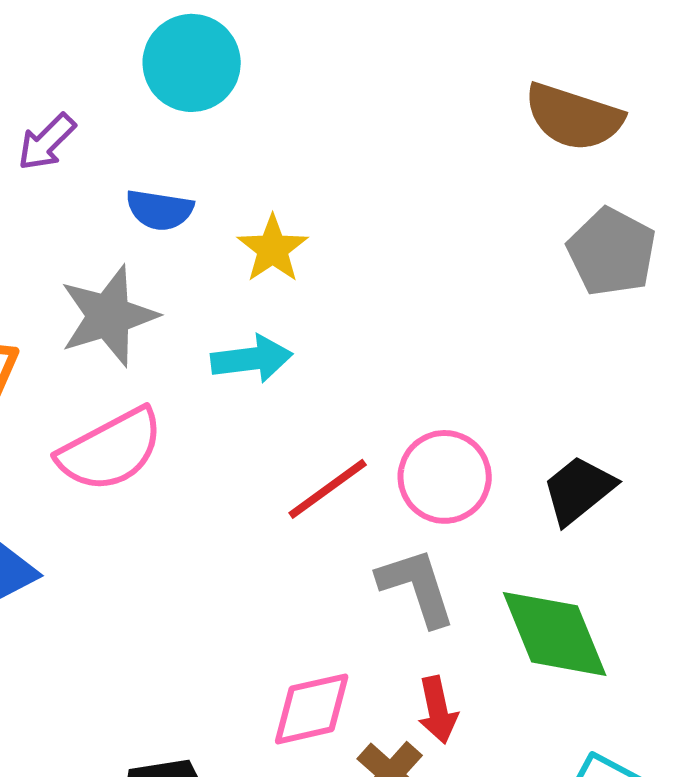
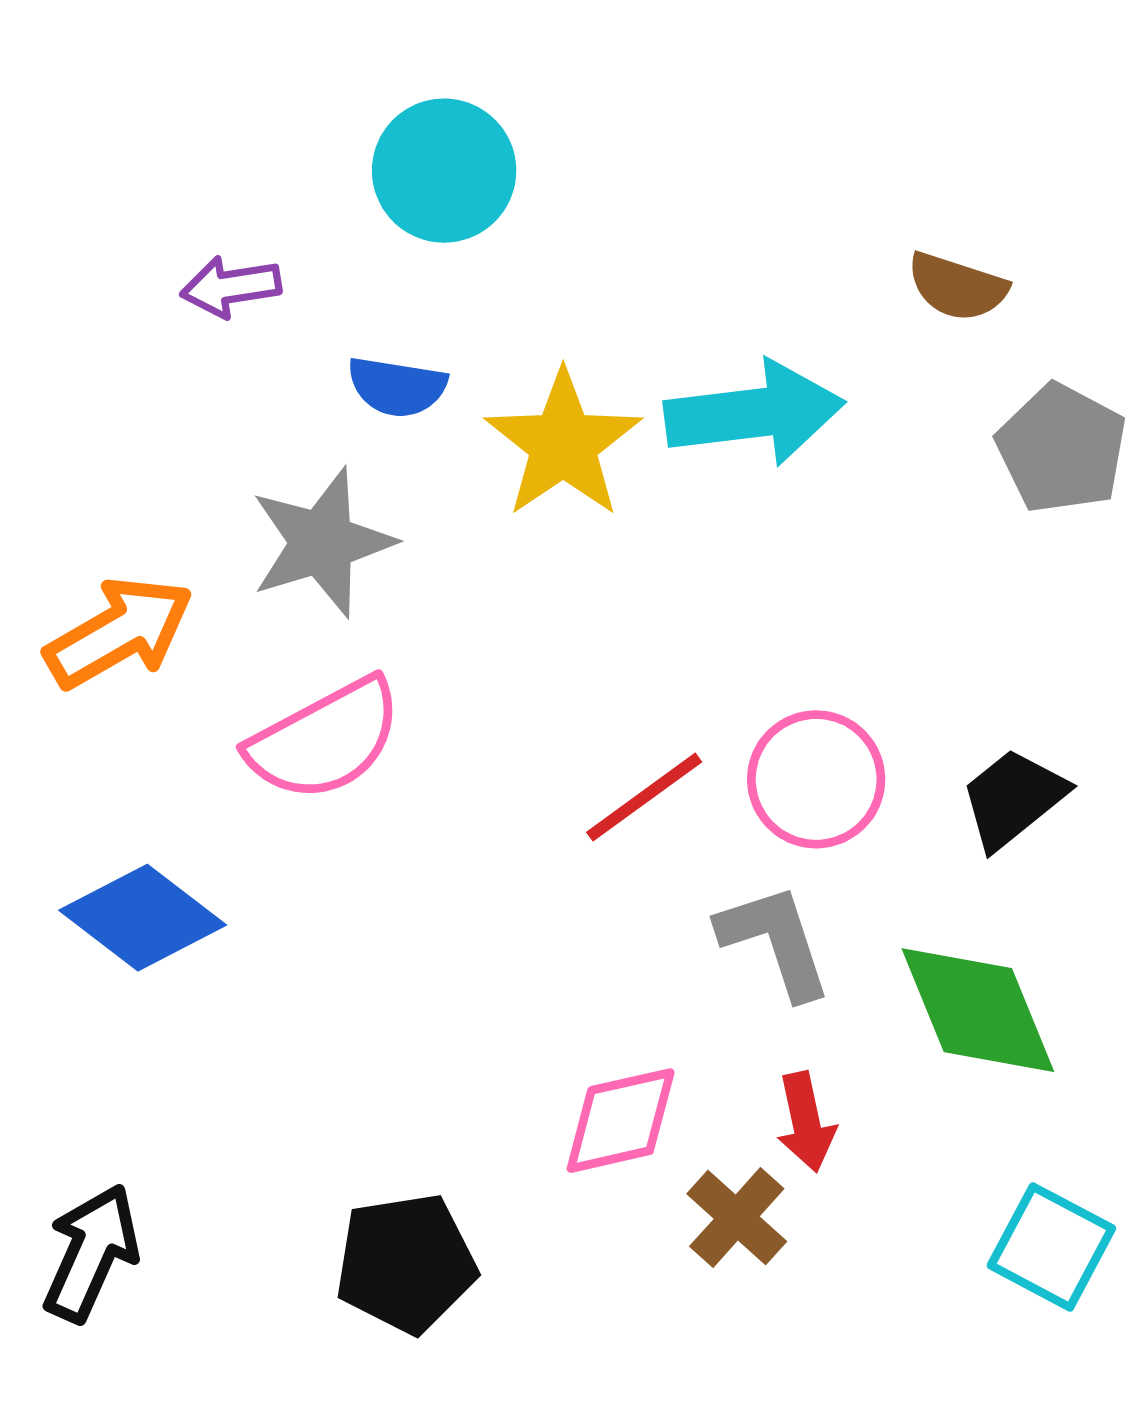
brown semicircle: (574, 117) -> (957, 287), moved, size x0.7
purple arrow: (47, 142) -> (231, 287), turned 36
yellow star: (273, 249) -> (563, 444), size x1.5
cyan arrow: (252, 359) -> (754, 413), moved, size x1.5

